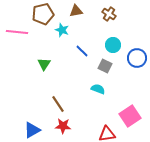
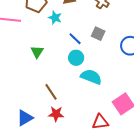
cyan circle: (113, 45) -> (76, 58), moved
gray square: (105, 66) -> (98, 34), moved
cyan semicircle: (98, 89) -> (91, 77), size x1.5

